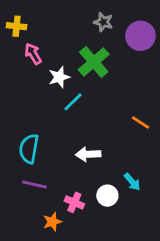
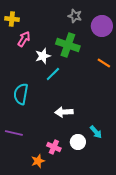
pink arrow: (33, 54) -> (24, 39), turned 63
green cross: (94, 62) -> (68, 45), turned -30
orange line: (140, 123) -> (104, 63), moved
cyan semicircle: (29, 149) -> (21, 94), moved
purple line: (34, 185) -> (14, 133), moved

